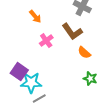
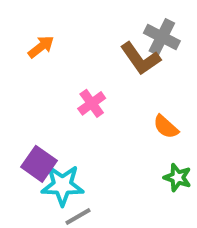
orange arrow: (35, 17) -> (41, 47), moved, turned -88
brown L-shape: (72, 32) -> (140, 59), moved

